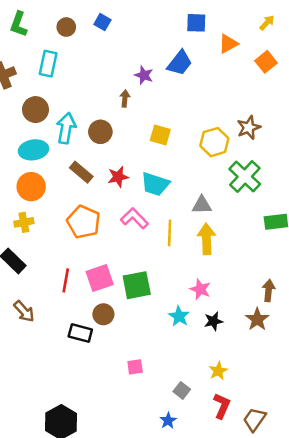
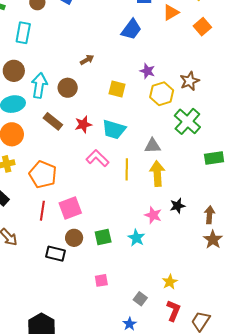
purple star: (144, 75) -> (147, 71), moved
brown arrow: (125, 98) -> (87, 60), turned 56
orange pentagon: (84, 222) -> (43, 175), moved
green square: (137, 285) -> (103, 237), moved, size x0.7
brown star: (257, 319) -> (213, 240), moved
black star: (213, 321) -> (177, 206), moved

